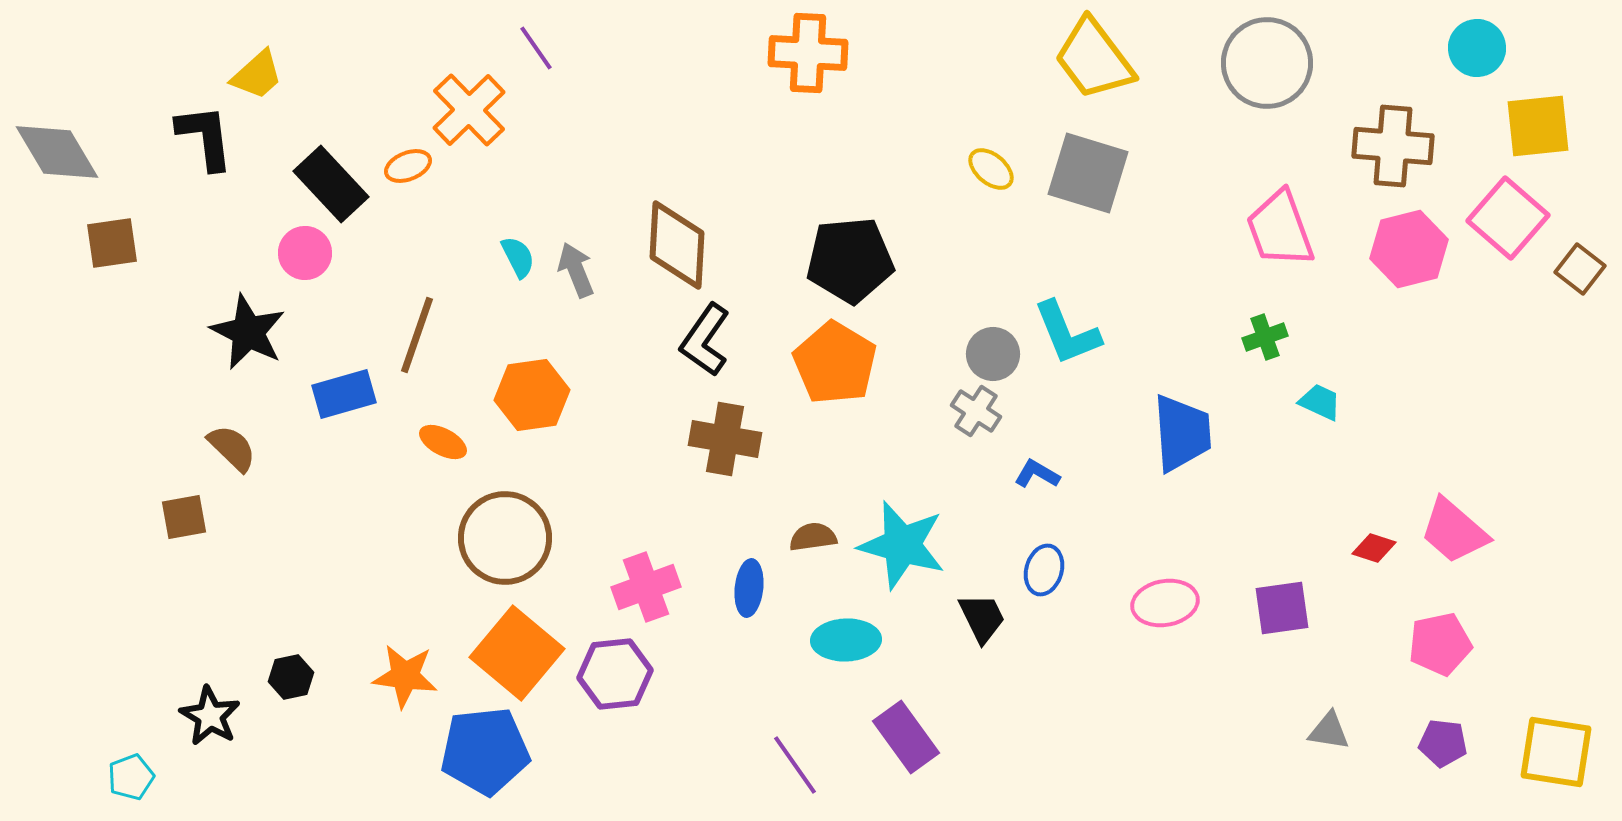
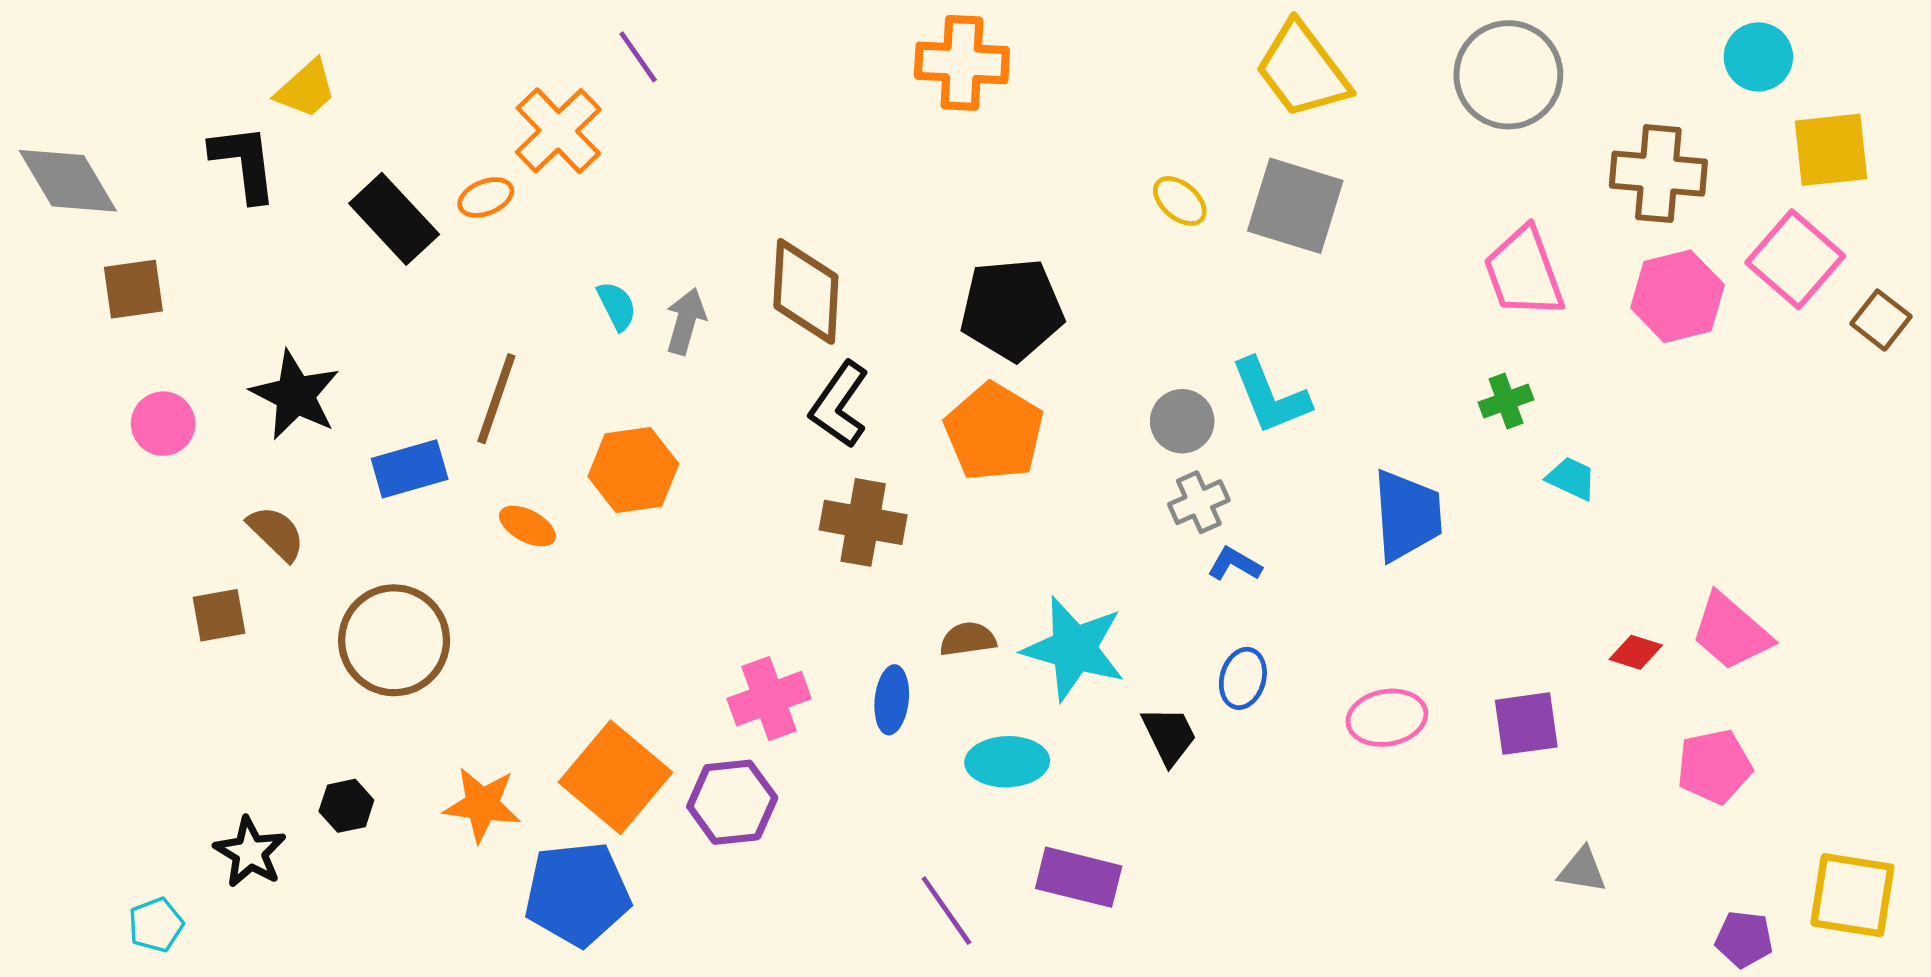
pink circle: (305, 253) -> (163, 424), moved
gray arrow: (576, 270) -> (686, 321), turned 38
gray cross: (976, 411) -> (1199, 502), moved, turned 33
brown circle: (505, 538) -> (394, 640), moved
purple rectangle: (906, 737) -> (1079, 877), turned -40
purple pentagon: (1443, 743) -> (1744, 939), moved

